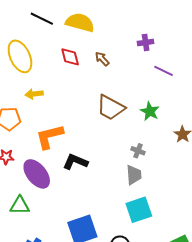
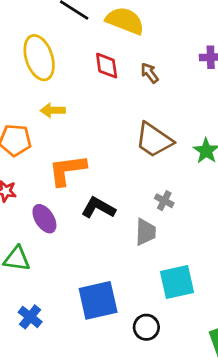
gray cross: (138, 151) -> (164, 201), moved
purple ellipse: (37, 174) -> (44, 219), size x0.7
gray trapezoid: (134, 175) -> (145, 232), moved

